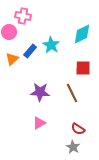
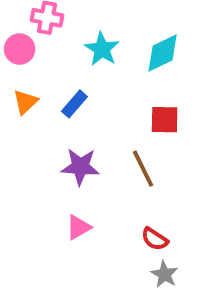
cyan star: (51, 45) -> (102, 49), moved
blue rectangle: (30, 51) -> (74, 104), moved
gray star: (73, 147) -> (165, 274), moved

